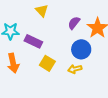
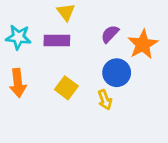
purple rectangle: (33, 41) -> (57, 40), moved, turned -30
yellow arrow: (75, 69) -> (105, 100), turned -104

